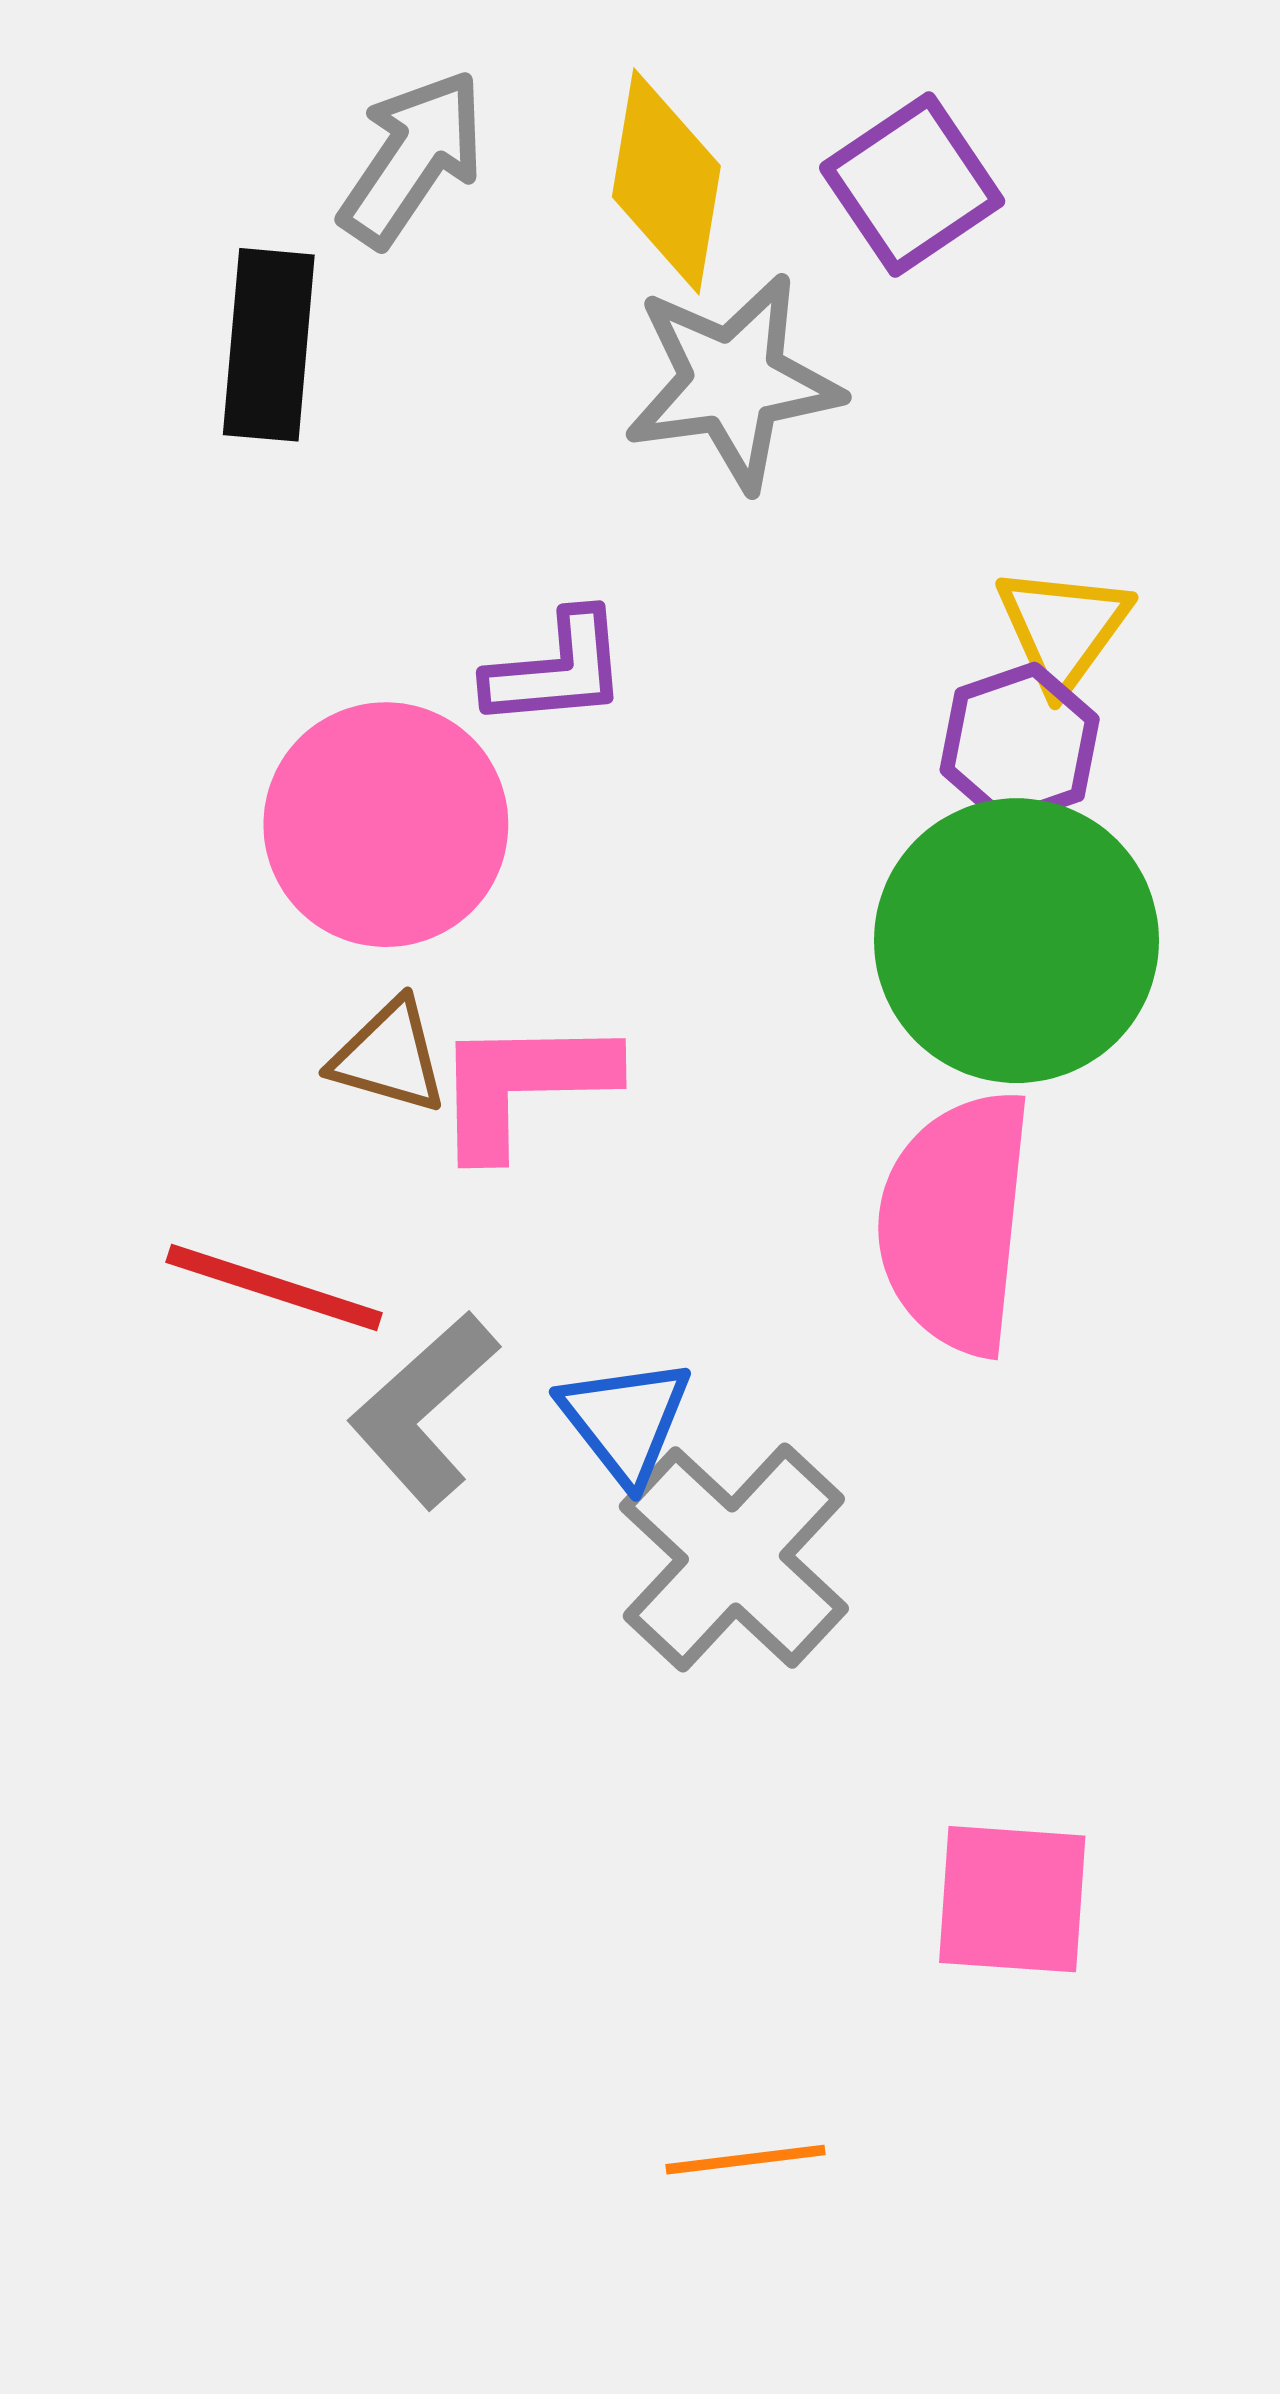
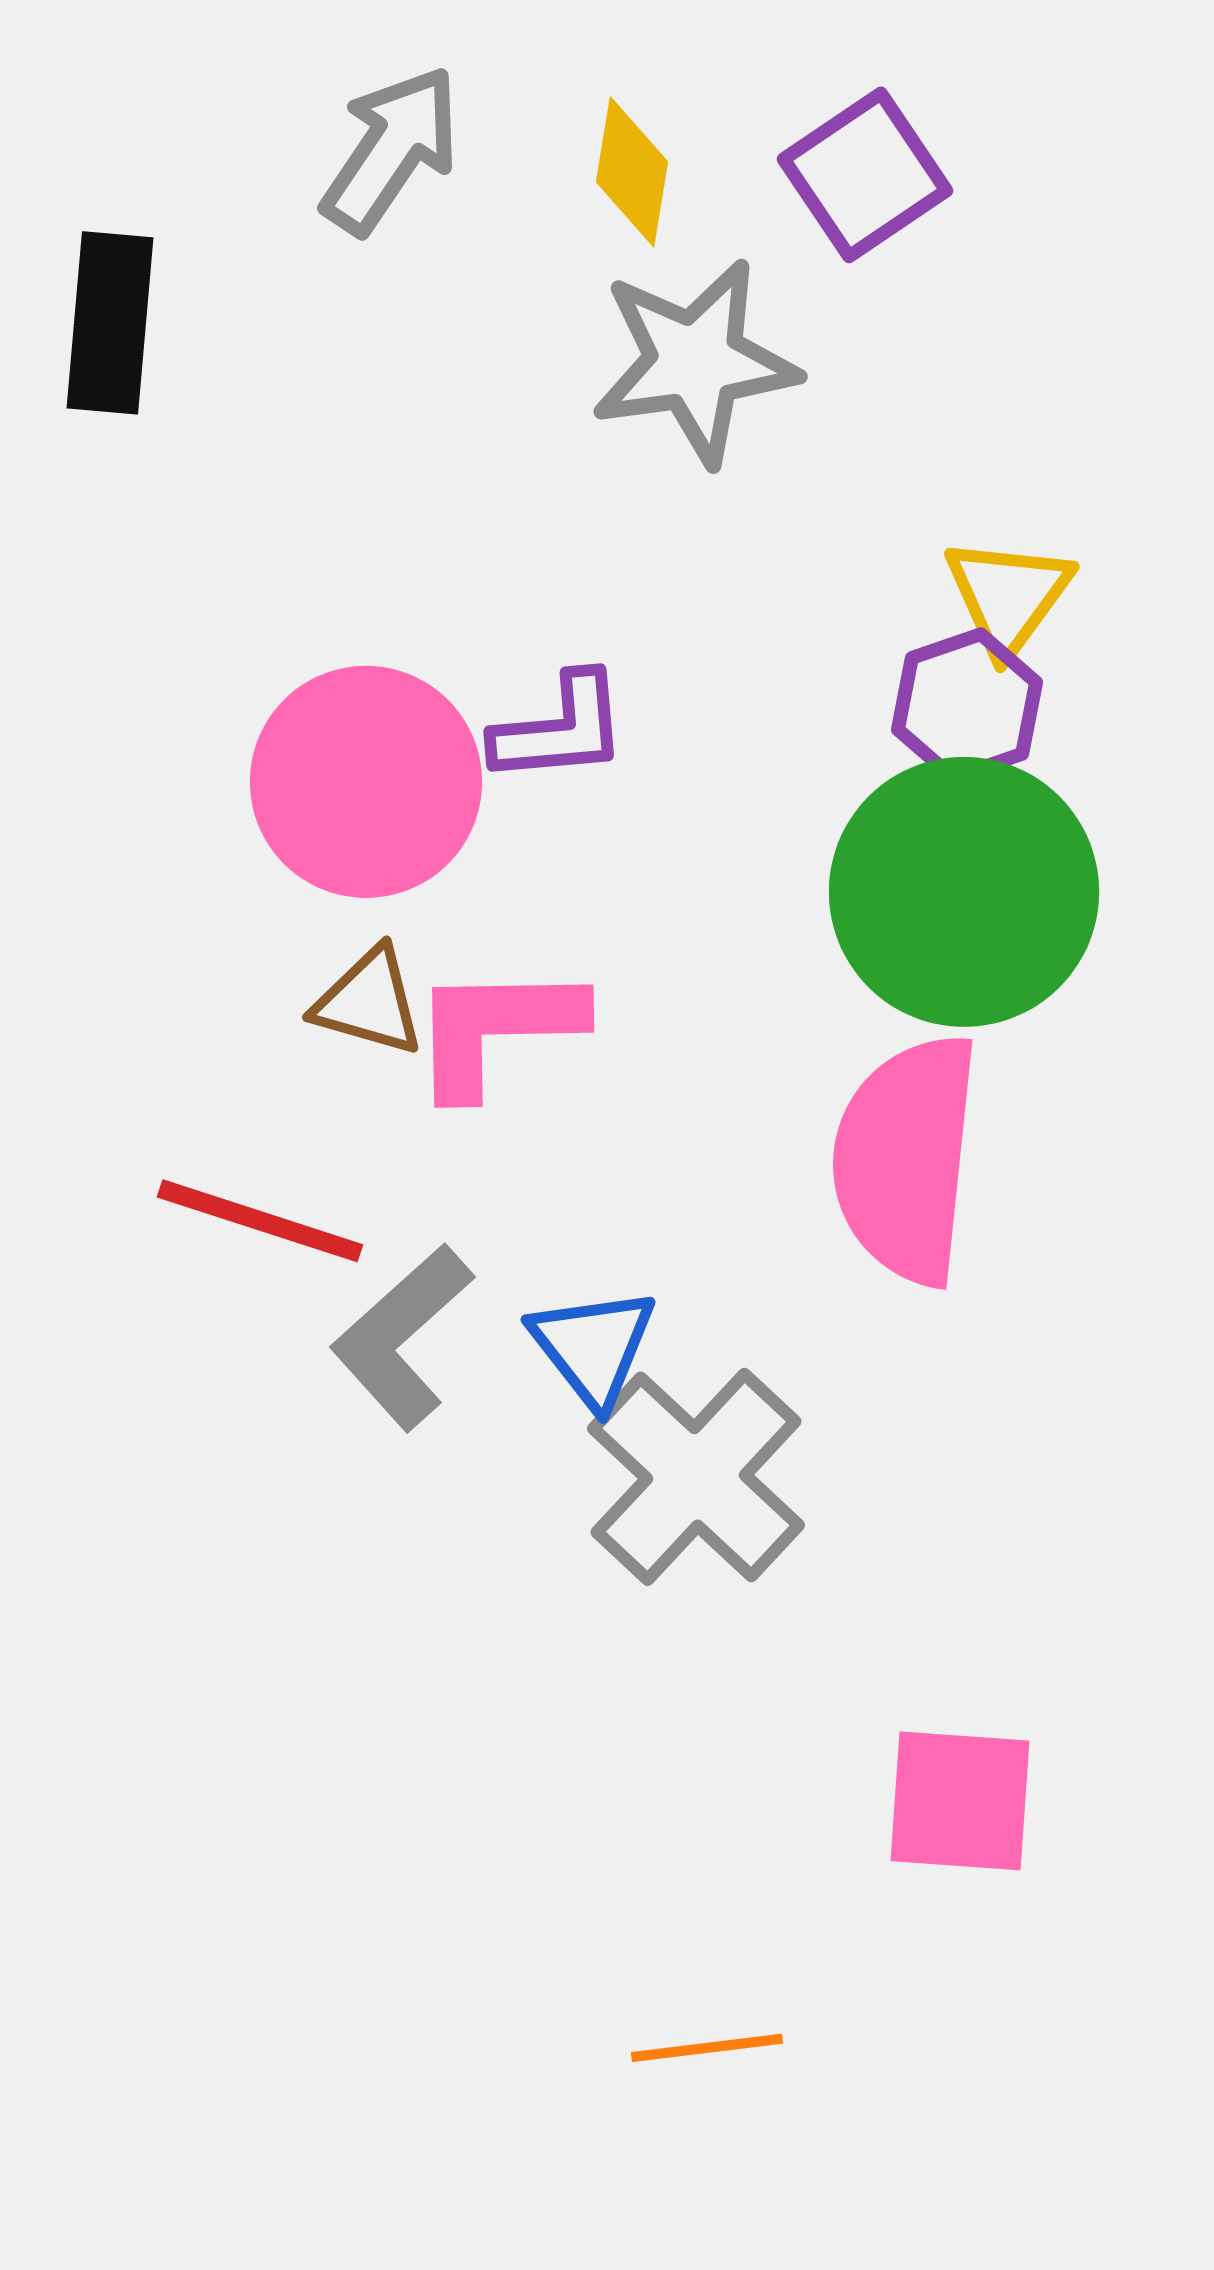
yellow diamond: (666, 181) -> (632, 172), size x0.7
black rectangle: (269, 345) -> (110, 323), moved
purple L-shape: (557, 670) -> (560, 729), moved

